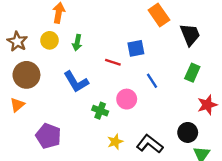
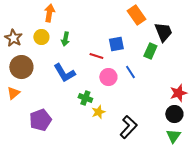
green rectangle: (192, 73) -> (150, 51), moved
pink circle: (127, 99) -> (108, 77), moved
black circle: (188, 132) -> (174, 114), moved
purple pentagon: (48, 136) -> (40, 120), turned 30
yellow star: (115, 142) -> (98, 112), moved
black L-shape: (150, 144) -> (128, 127), turned 95

